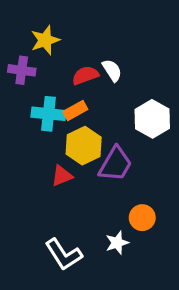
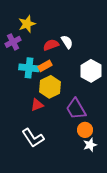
purple cross: (22, 70) -> (13, 42), turned -35
purple trapezoid: (115, 164) -> (76, 109), moved, turned 120
white star: (117, 243) -> (90, 145), moved
white L-shape: (64, 254) -> (33, 138), moved

